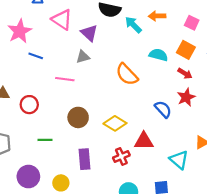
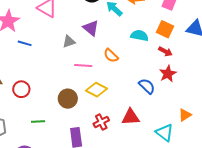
purple triangle: (89, 33) -> (91, 28), moved
orange semicircle: (127, 74) -> (111, 56), size x0.7
pink line: (65, 79) -> (83, 66), moved
yellow diamond: (115, 123) -> (96, 90), moved
red cross: (121, 156) -> (101, 122), moved

